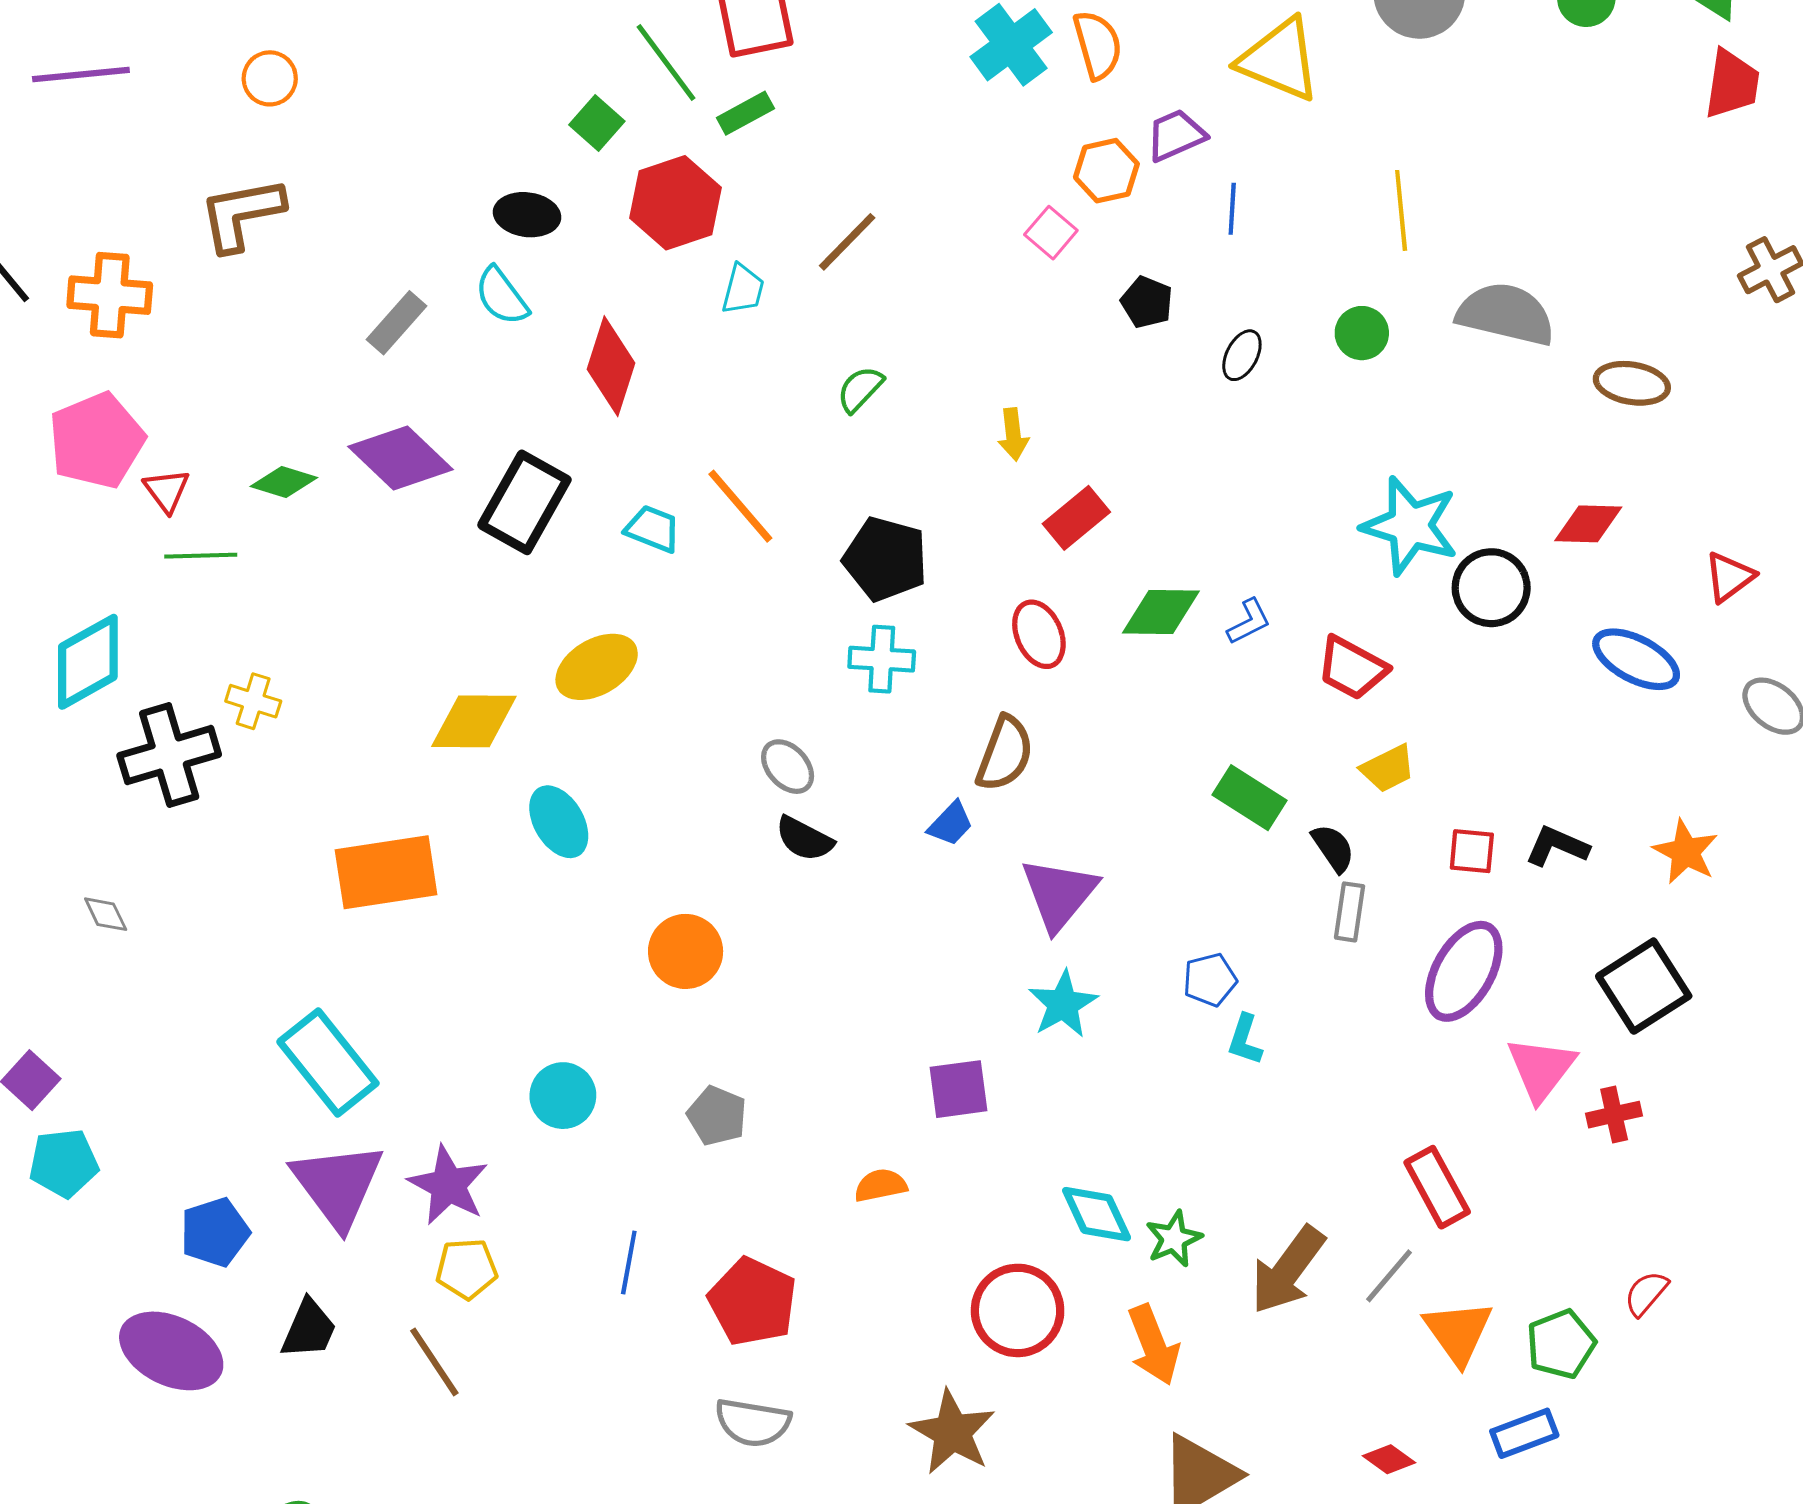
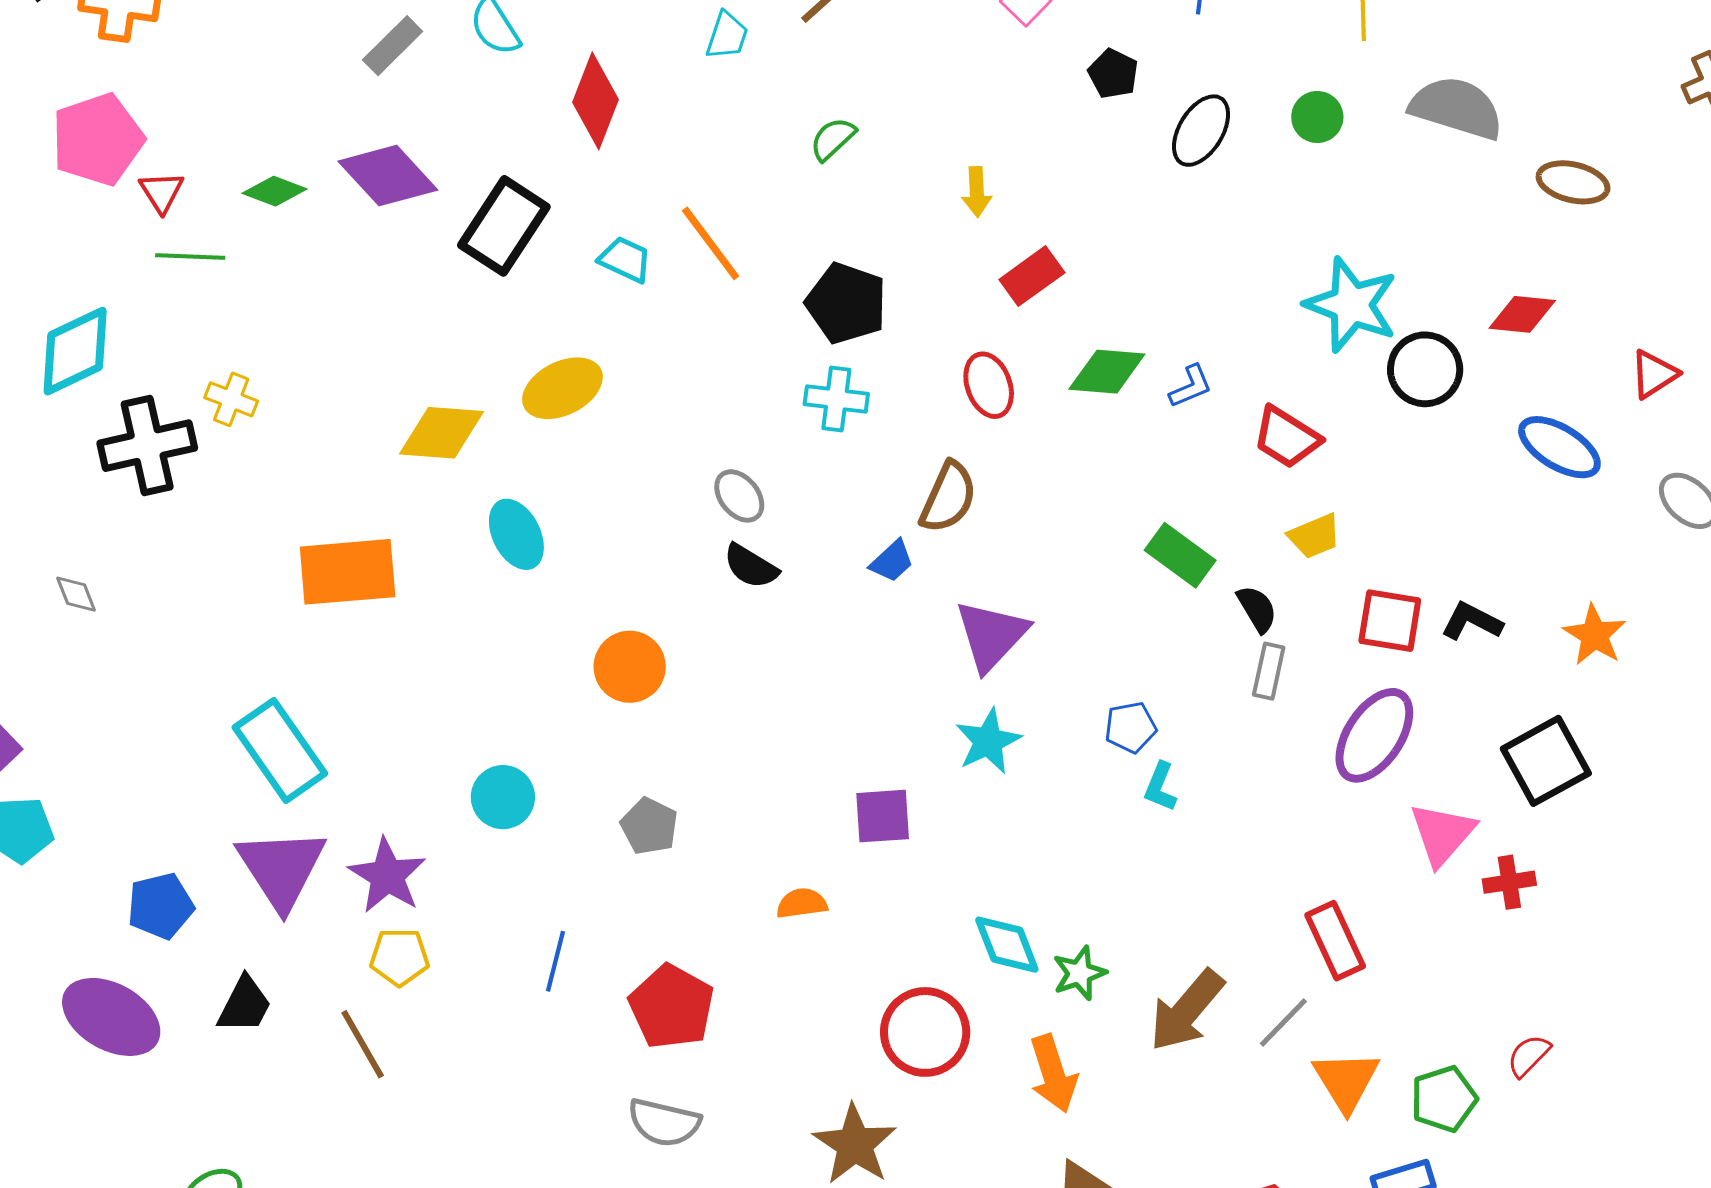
black ellipse: (1242, 355) -> (1201, 131), size x1.5
red square: (1472, 851) -> (1390, 621), size x1.4

